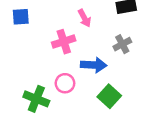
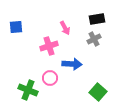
gray cross: (122, 44) -> (94, 39), moved
green square: (109, 96) -> (98, 92), moved

